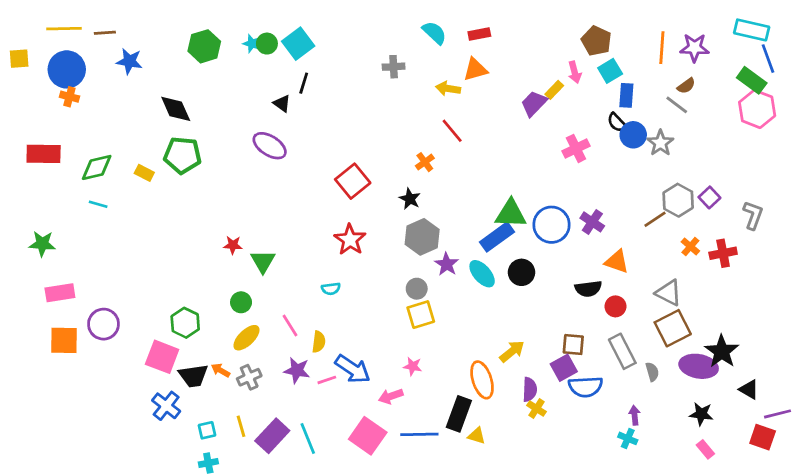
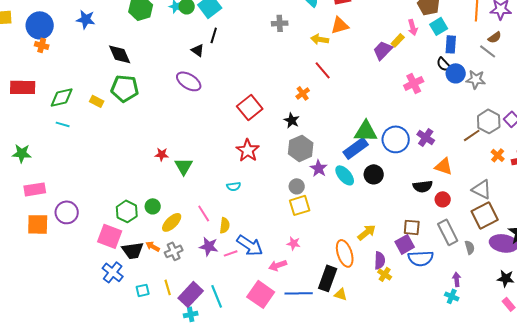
gray star: (660, 143) -> (476, 79), turned -30
green circle: (241, 302) -> (153, 206), moved
cyan cross: (208, 463) -> (191, 314), moved

